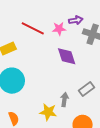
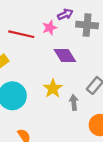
yellow star: (48, 112) -> (53, 88), moved, turned -30

